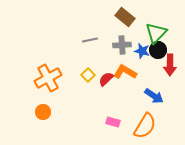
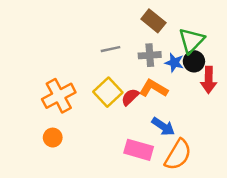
yellow square: (88, 75) -> (108, 92), size x1.6
blue arrow: (154, 96) -> (163, 126), moved
pink rectangle: (113, 122) -> (139, 150), size x1.6

